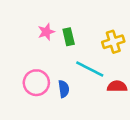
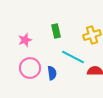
pink star: (46, 32) -> (25, 40), moved

